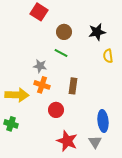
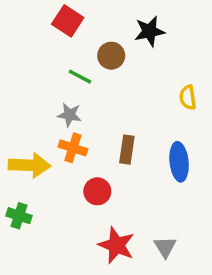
black star: (97, 32) -> (149, 31), moved
green line: (61, 53) -> (80, 77), moved
blue ellipse: (103, 121) -> (179, 162), moved

